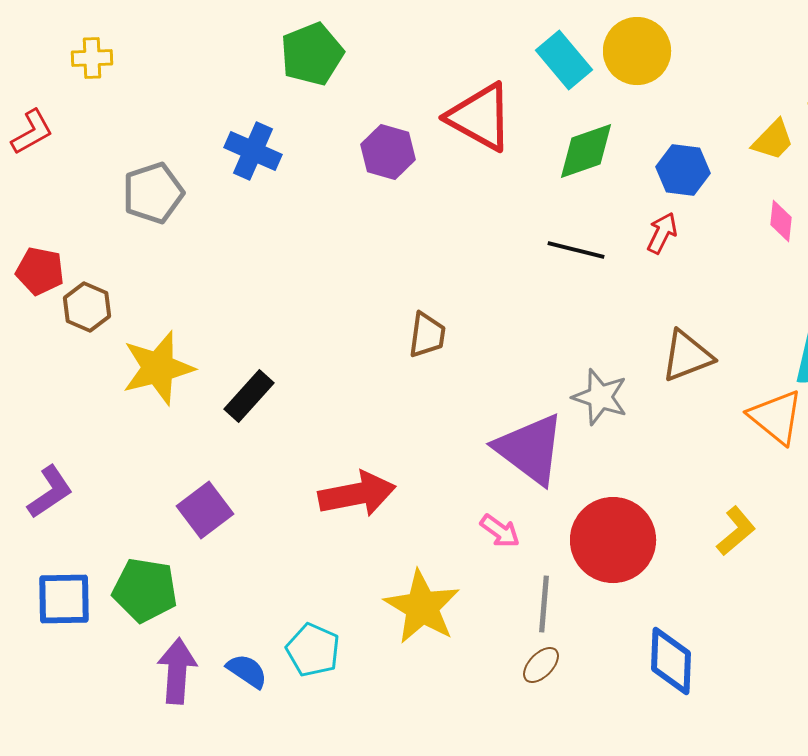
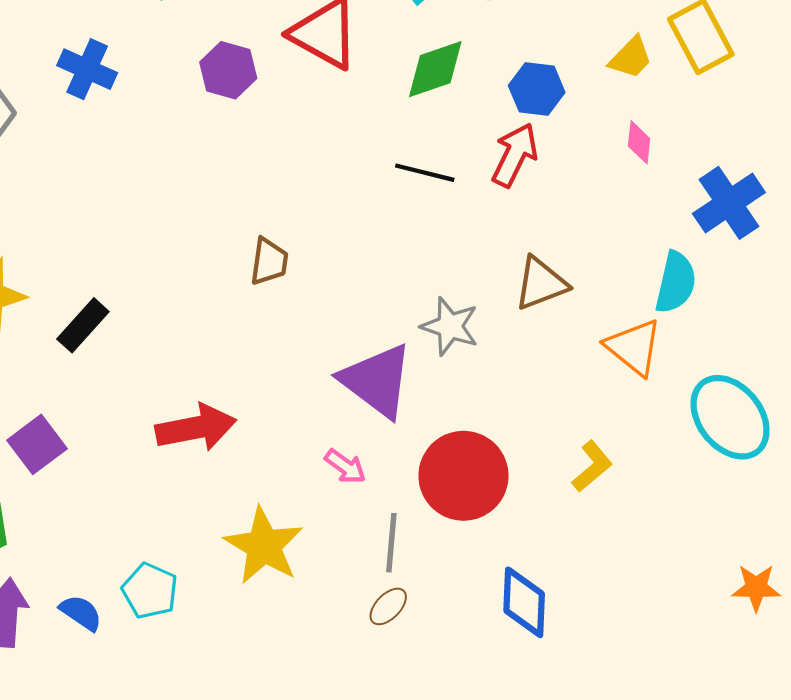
red arrow: (662, 233) -> (515, 155), size x1.5

